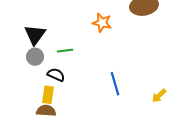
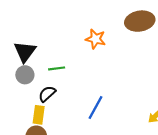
black semicircle: (56, 75) -> (47, 94), turned -66
blue line: (115, 84) -> (96, 107), moved, turned 45

